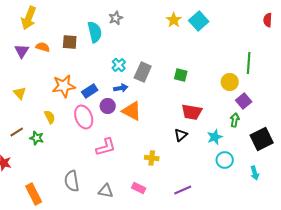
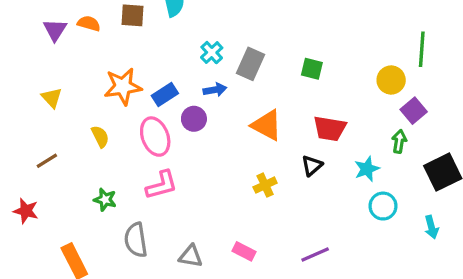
orange triangle: (132, 111) -> (267, 125), moved
green star: (37, 138) -> (105, 200), moved
pink L-shape: (106, 147) -> (162, 185), moved
yellow cross: (152, 158) -> (265, 185), moved, turned -32

